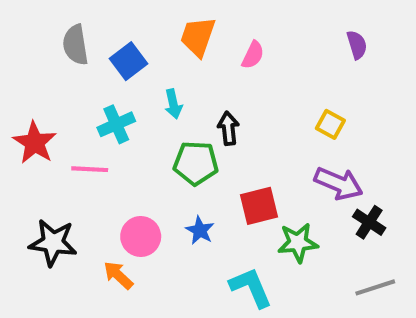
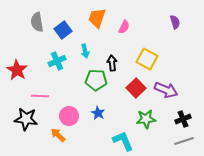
yellow square: (330, 124) -> (147, 59), moved, size x1.5
pink line: (90, 169) -> (40, 96), moved
red square: (259, 206) -> (136, 88), moved, turned -30
black cross: (369, 222) -> (183, 119), moved, turned 35

